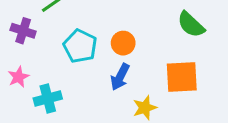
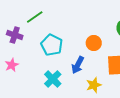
orange circle: (123, 43) -> (94, 43), moved
cyan cross: (48, 98) -> (53, 79), moved, turned -30

